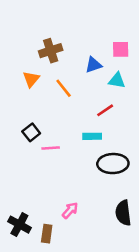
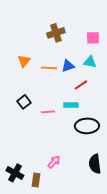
brown cross: (51, 51) -> (56, 33), moved
blue triangle: (93, 65) -> (68, 66), moved
orange line: (64, 88) -> (49, 68), turned -49
pink line: (51, 148) -> (48, 112), moved

